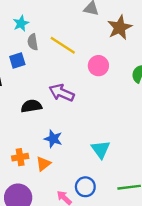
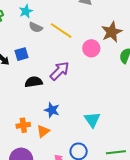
brown star: (120, 27) -> (112, 32), moved
gray semicircle: (33, 42) -> (36, 27), turned -56
blue square: (17, 61) -> (21, 54), moved
purple arrow: (62, 93) -> (60, 71), turned 110

